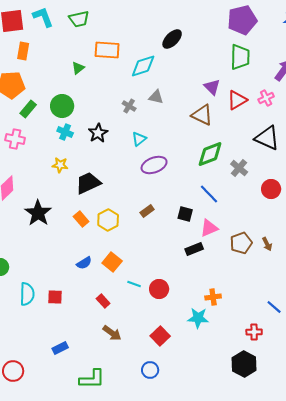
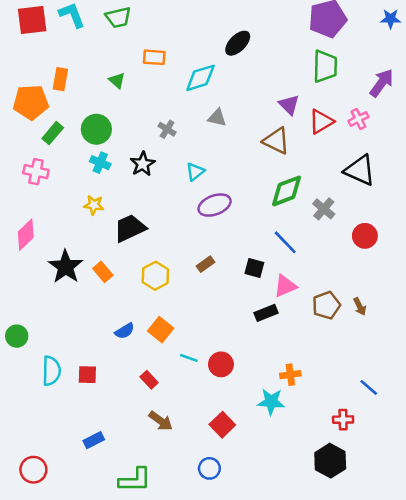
orange rectangle: (107, 50) -> (154, 57), size x0.7
orange rectangle: (23, 51) -> (60, 79), moved
green triangle: (78, 68) -> (117, 80), turned -40
gray cross: (129, 106) -> (167, 129), moved
orange rectangle: (81, 219) -> (103, 272), moved

